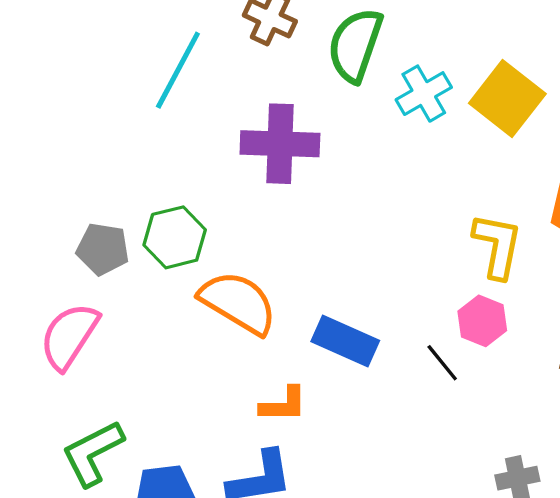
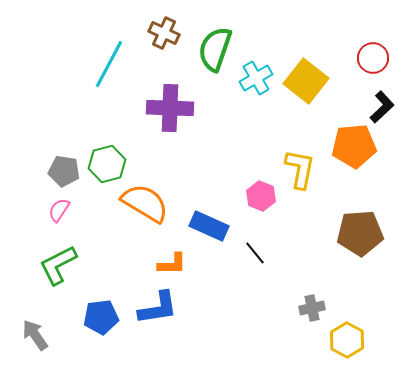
pink hexagon: (482, 321) -> (261, 196), moved
pink semicircle: (69, 336) -> (59, 210), moved, size x0.6
black line: (442, 363) -> (255, 253), moved
green L-shape: (93, 453) -> (58, 265), moved

